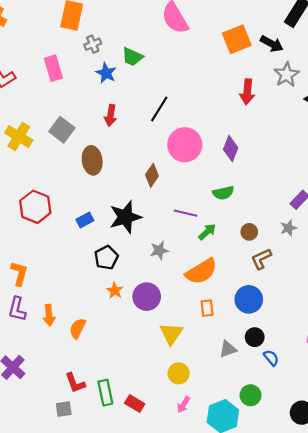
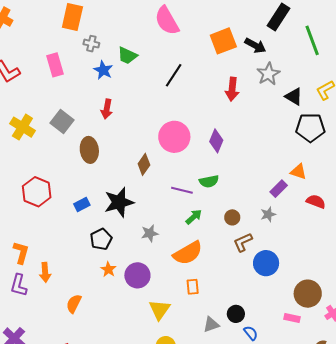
gray cross: (93, 44) -> (91, 44), turned 35
black line: (159, 109) -> (174, 75), moved
purple line: (186, 213) -> (182, 190), moved
blue circle: (249, 299) -> (266, 263), moved
orange arrow: (49, 315) -> (45, 272), moved

